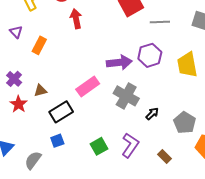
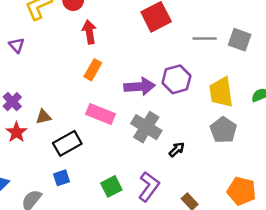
gray line: (160, 22) -> (205, 39), moved
orange rectangle: (39, 45) -> (93, 70), moved
pink rectangle: (88, 87) -> (100, 114), turned 55
gray pentagon: (185, 123) -> (223, 130), moved

